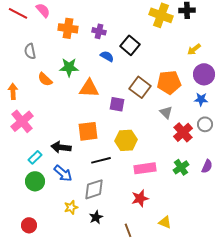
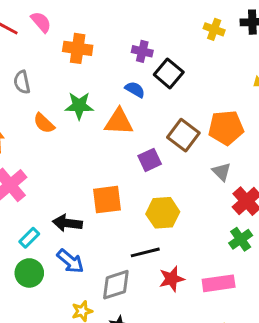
yellow cross: (161, 15) -> (214, 29), size x0.6
purple cross: (99, 31) -> (142, 51), moved
orange triangle: (89, 88) -> (119, 122), moved
purple square: (117, 104) -> (150, 160), turned -35
black line: (101, 160) -> (145, 252), moved
green cross: (181, 167) -> (241, 239), moved
pink rectangle: (145, 168) -> (219, 283), moved
red star: (140, 198) -> (172, 279), moved

